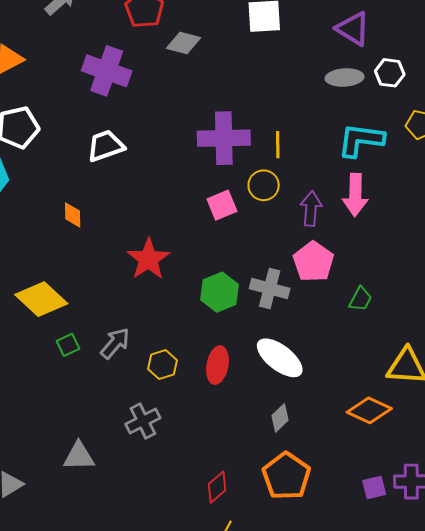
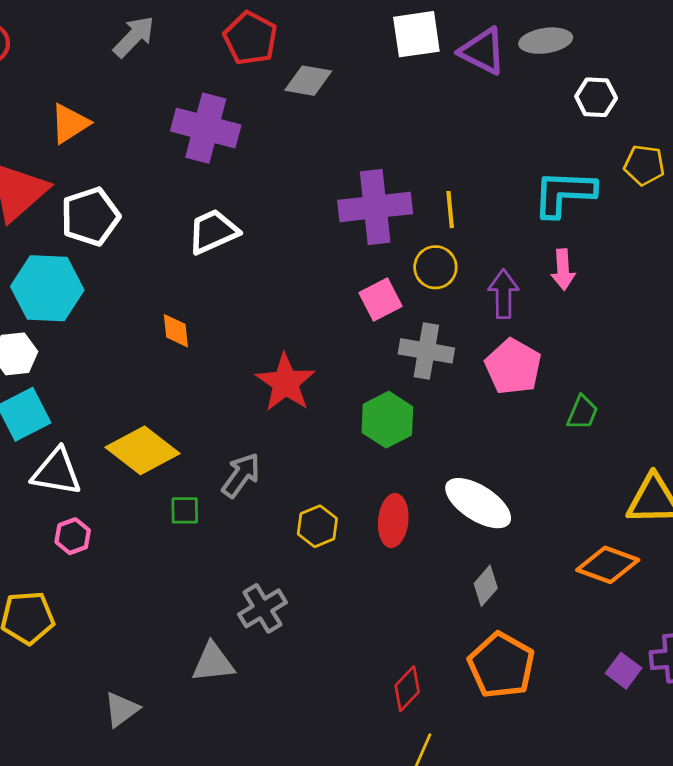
purple triangle: (353, 29) -> (483, 51), moved
gray ellipse: (345, 78) -> (546, 41), moved
pink arrow: (355, 195) -> (563, 270), size x0.7
gray cross: (270, 288) -> (426, 351), moved
gray arrow: (115, 343) -> (241, 475), moved
green square: (68, 345) -> (185, 510), turned 30
gray cross: (143, 421) -> (262, 608), moved
purple square: (374, 487) -> (624, 671), turned -35

